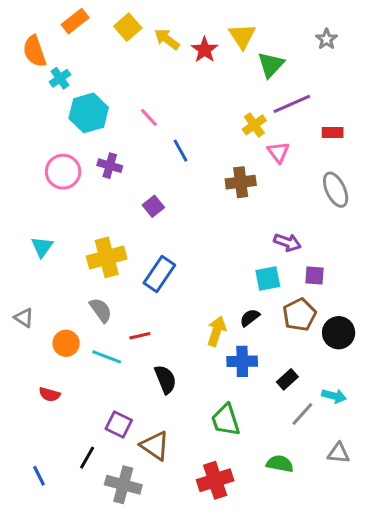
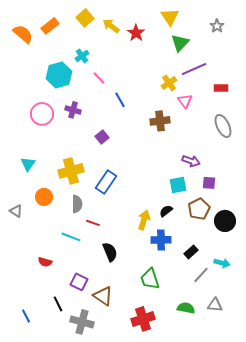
orange rectangle: (75, 21) -> (50, 26), moved
yellow triangle: (242, 36) -> (170, 17), moved
orange semicircle: (34, 51) -> (23, 34), turned 150
cyan cross: (60, 78) -> (82, 56), moved
gray semicircle: (101, 310) -> (77, 204), moved, turned 36
red line: (140, 336) -> (93, 223), turned 32
orange circle: (66, 343) -> (44, 197), moved
red semicircle: (50, 394) -> (45, 262), moved
gray triangle: (339, 453) -> (215, 305), moved
black line: (87, 458) -> (58, 304), turned -56

